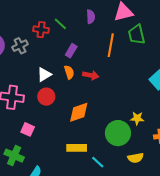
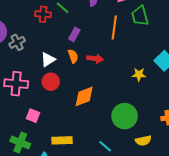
gray cross: (20, 46) -> (17, 42), moved
yellow star: (137, 118) -> (139, 75), moved
yellow rectangle: (77, 148) -> (62, 140), moved

